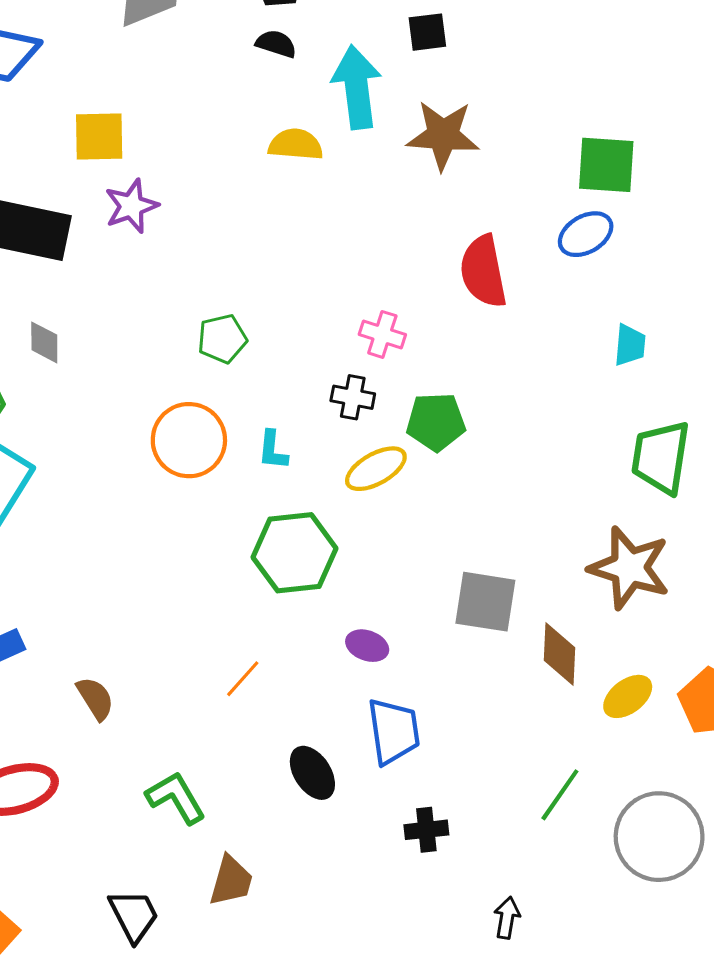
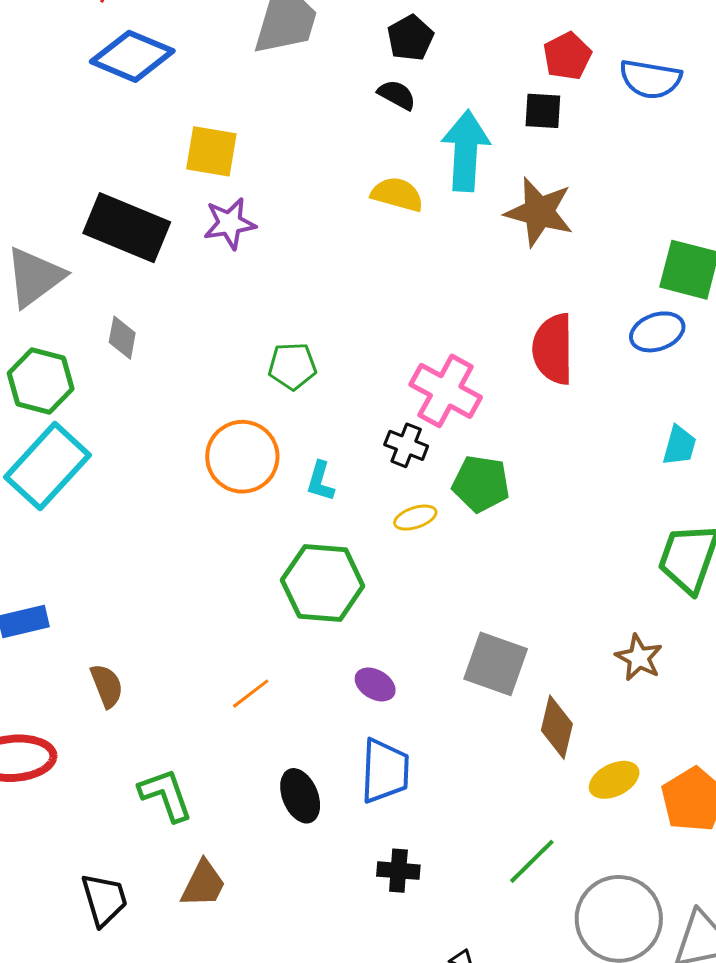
pink cross: (382, 334) -> (446, 391), size x1.6
yellow ellipse: (376, 469) -> (415, 518), size x0.7
brown star: (629, 568) -> (639, 658), size x0.6

